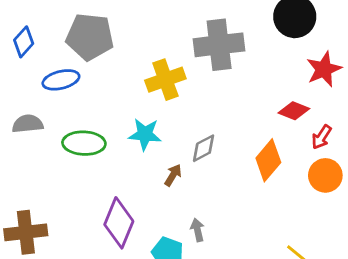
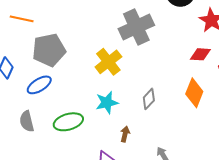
gray semicircle: (28, 124) -> (27, 121), turned -80
brown arrow: (173, 175) -> (125, 134), moved

